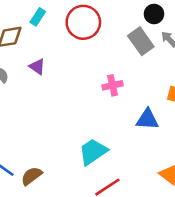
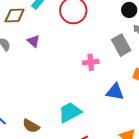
gray rectangle: (141, 41) -> (121, 45), moved
brown semicircle: (32, 176) -> (31, 126), moved, turned -120

